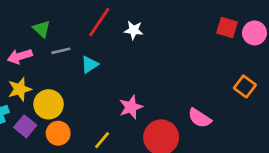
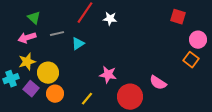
green triangle: (42, 29) -> (34, 18), moved
pink circle: (254, 33) -> (198, 40), moved
pink star: (131, 107) -> (108, 75), turned 30

